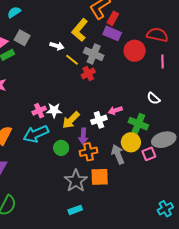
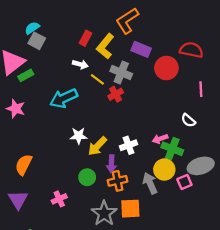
red rectangle: (113, 18) -> (86, 38), moved
gray square: (22, 38) -> (37, 41), moved
pink line: (163, 61) -> (201, 89), moved
pink arrow: (115, 110) -> (160, 139), moved
pink cross: (39, 111) -> (59, 199), moved
cyan arrow: (36, 134) -> (64, 98), moved

